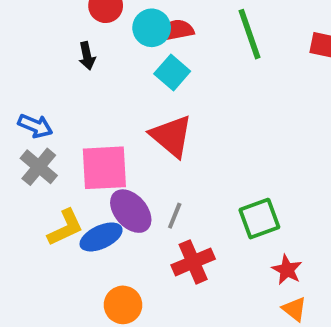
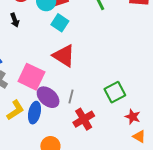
pink square: (104, 168) -> (31, 77), turned 36
blue ellipse: (101, 237) -> (34, 113), turned -45

